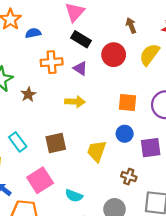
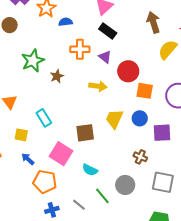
brown arrow: (131, 25) -> (153, 22), size x1.5
red circle: (114, 55) -> (128, 71), moved
brown square: (56, 143) -> (85, 133), moved
yellow trapezoid: (97, 151) -> (114, 119), moved
pink square: (40, 180) -> (61, 154), turned -30

